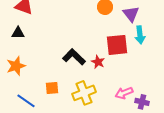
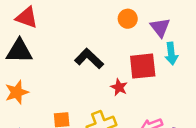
black triangle: (18, 33) -> (19, 51), size x1.6
black L-shape: (74, 57) -> (89, 59), moved

